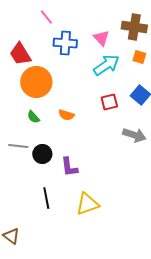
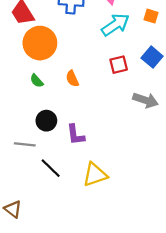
orange semicircle: (66, 115) -> (72, 79), turned 49
gray line: (18, 146) -> (25, 144), moved
black line: (46, 198) -> (51, 168), turned -35

